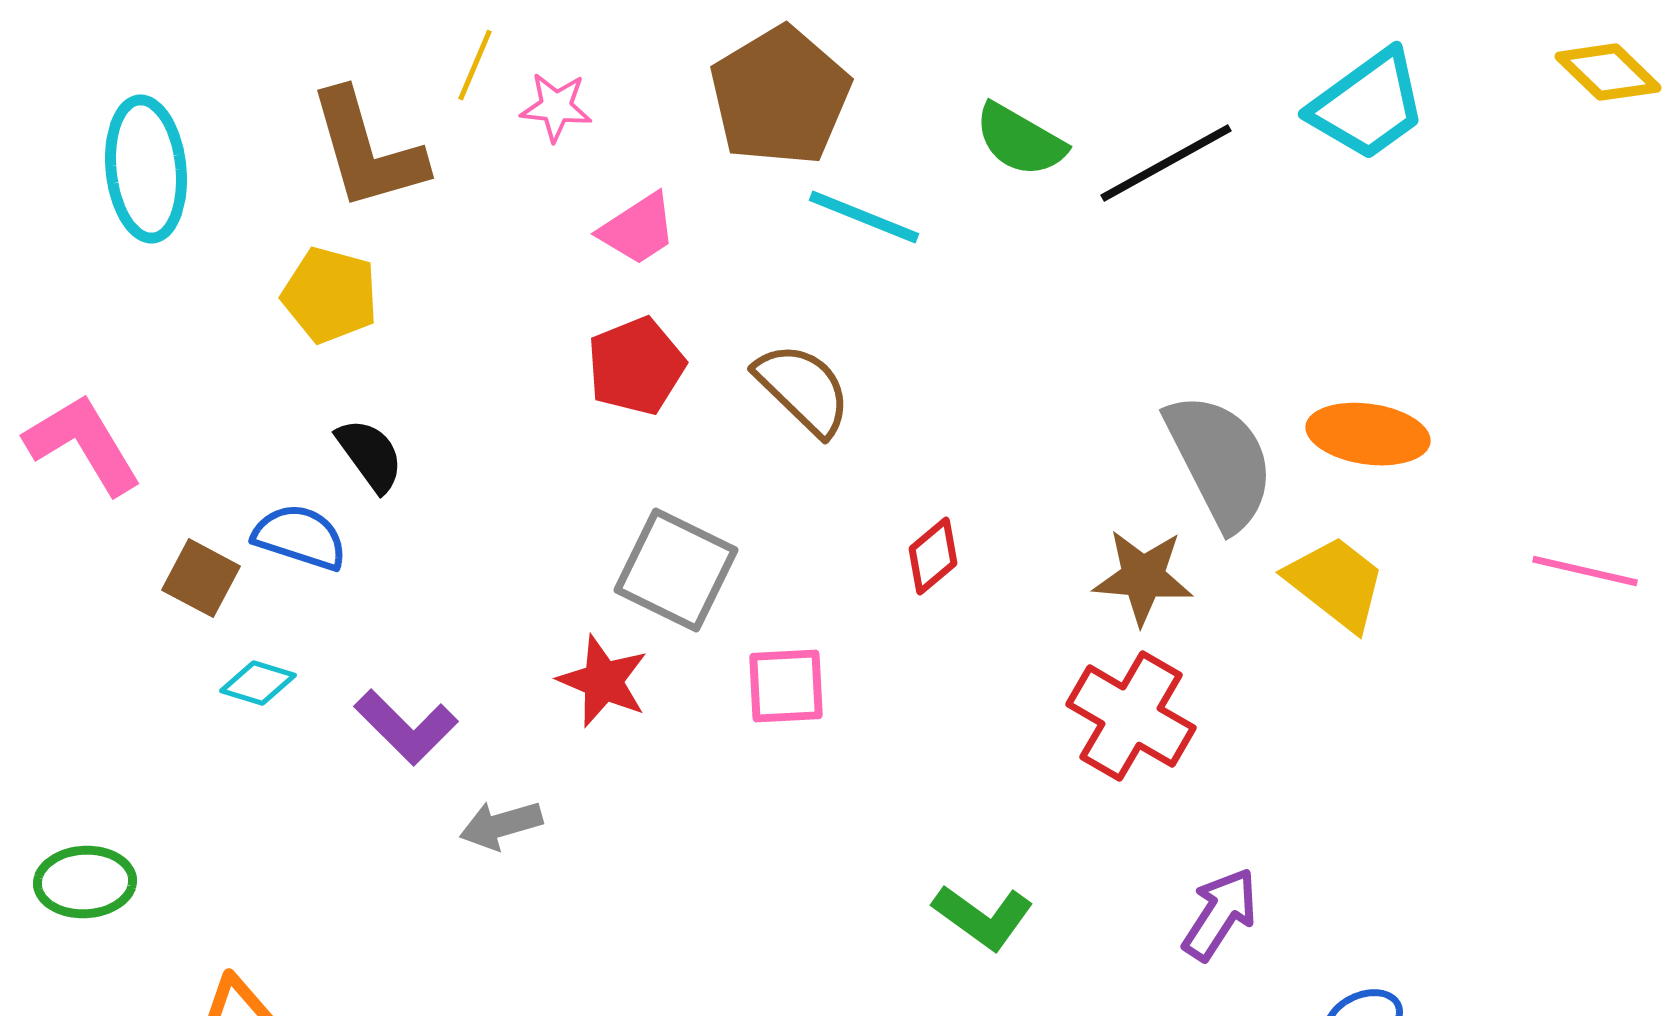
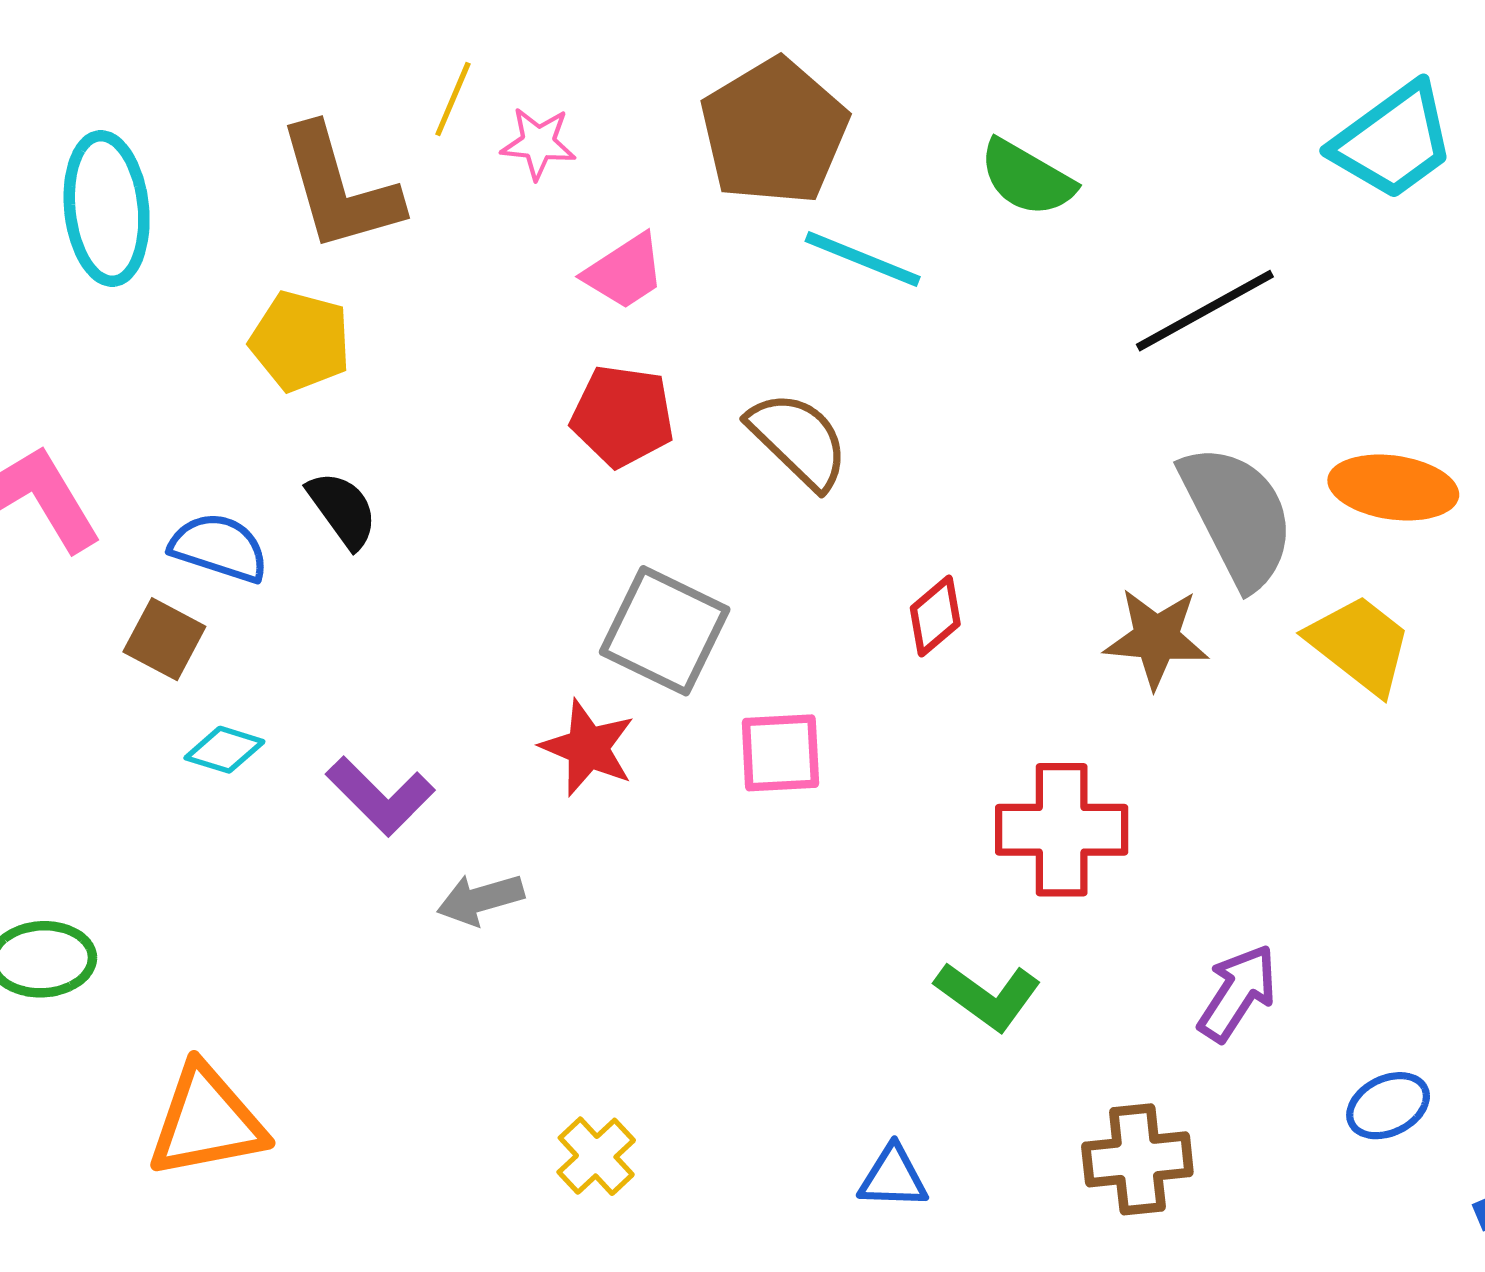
black line: (1166, 163) -> (1205, 311), moved
red pentagon: (636, 366) -> (623, 416), turned 30
blue semicircle: (300, 537) -> (219, 548), moved
red cross: (1131, 716) -> (1062, 830), moved, turned -30

